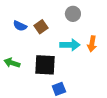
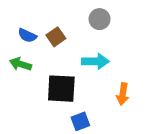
orange arrow: (92, 44) -> (123, 94), moved
green arrow: (12, 63) -> (20, 64), moved

